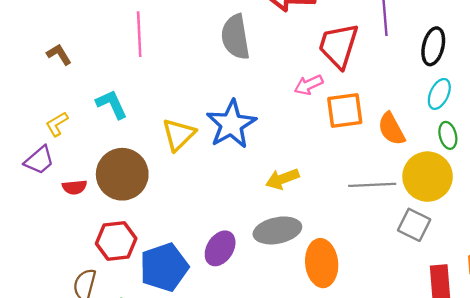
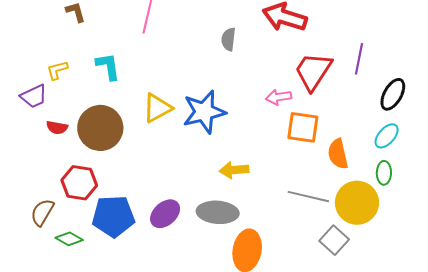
gray semicircle: (235, 37) -> (228, 39), size x0.6

